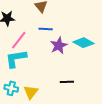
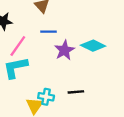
cyan cross: (11, 88) -> (46, 97), moved

